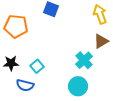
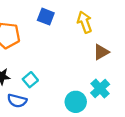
yellow arrow: (100, 14) -> (85, 22), moved
cyan cross: (84, 60) -> (100, 89), moved

